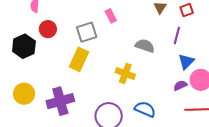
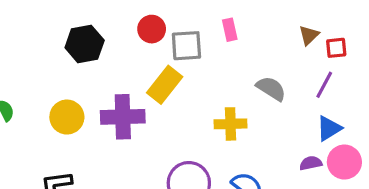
red square: (187, 10) -> (336, 48), moved
red circle: (48, 29) -> (152, 29), moved
yellow cross: (125, 73) -> (231, 124), turned -36
purple cross: (60, 101) -> (123, 117), moved

